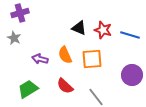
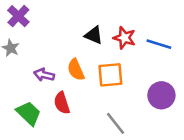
purple cross: (20, 13) -> (18, 16), turned -30
red semicircle: (65, 86) -> (62, 103), moved, turned 30
green trapezoid: (28, 89) -> (29, 113), turned 75

